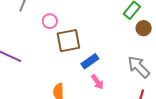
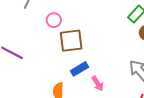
blue rectangle: (90, 61) -> (79, 69), moved

